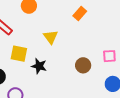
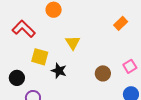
orange rectangle: (80, 13) -> (121, 23), moved
pink square: (109, 56) -> (130, 66), turned -32

